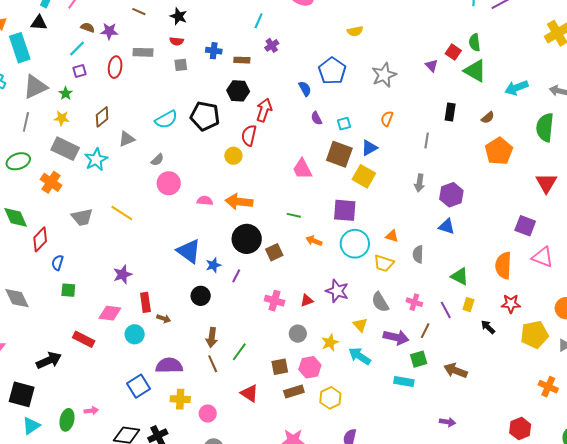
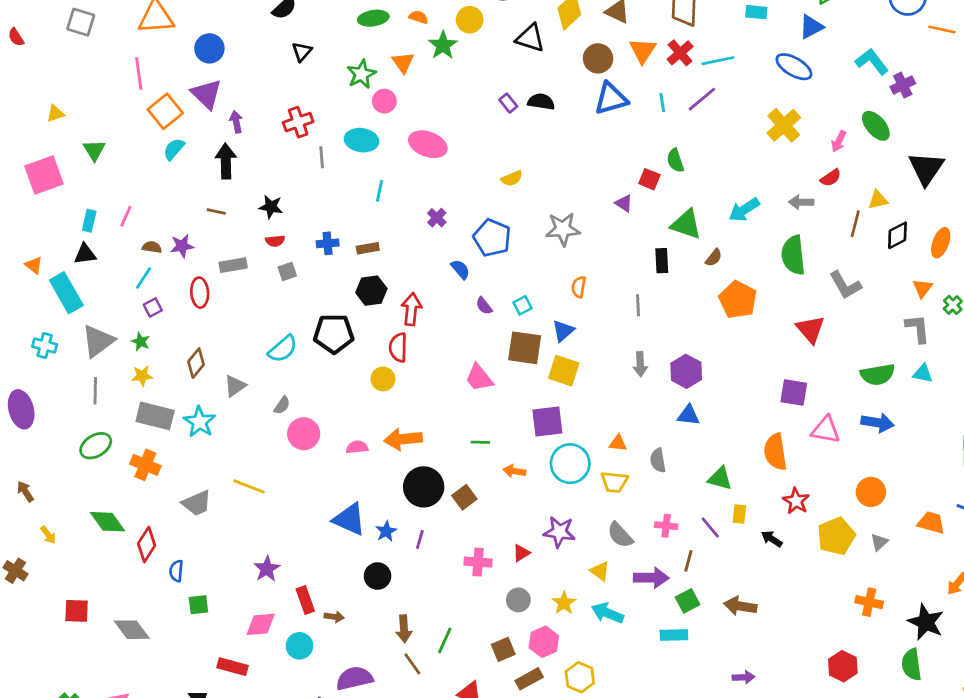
purple cross: (272, 45) -> (437, 218), moved
green triangle: (475, 71) -> (686, 224), moved
gray star: (384, 75) -> (563, 229), turned 30
red star: (511, 304) -> (796, 501), turned -30

